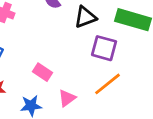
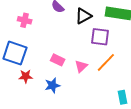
pink triangle: (67, 98) -> (81, 66), moved

